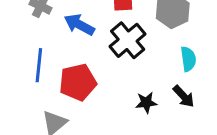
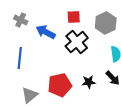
red pentagon: (78, 82) -> (60, 85), moved

